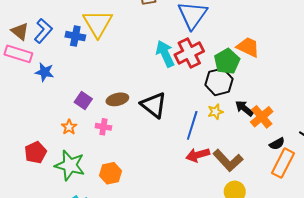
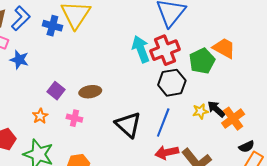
black hexagon: (219, 82) -> (172, 83), moved
black triangle: (154, 105) -> (128, 125), moved
yellow star: (215, 112) -> (200, 111), moved

